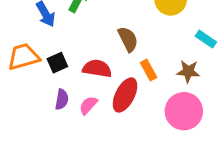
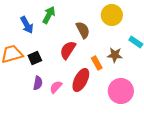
brown semicircle: (128, 39) -> (83, 30), moved
red semicircle: (97, 68) -> (68, 50), moved, turned -66
brown star: (188, 71) -> (115, 55), moved

